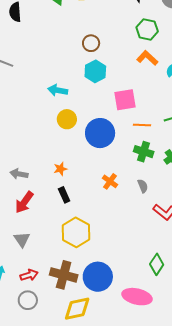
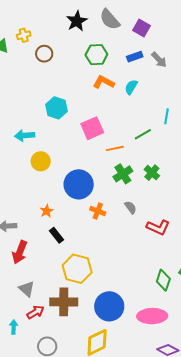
brown circle: (91, 43) -> (44, 54), moved
blue circle: (100, 133) -> (79, 184), moved
green cross: (144, 152) -> (123, 174), turned -36
red arrow: (29, 275) -> (35, 312), moved
brown cross: (64, 275) -> (64, 302), moved

